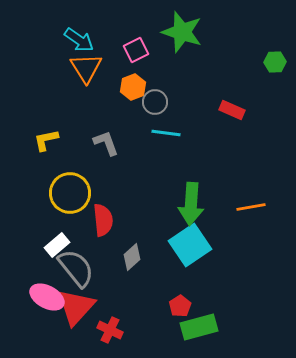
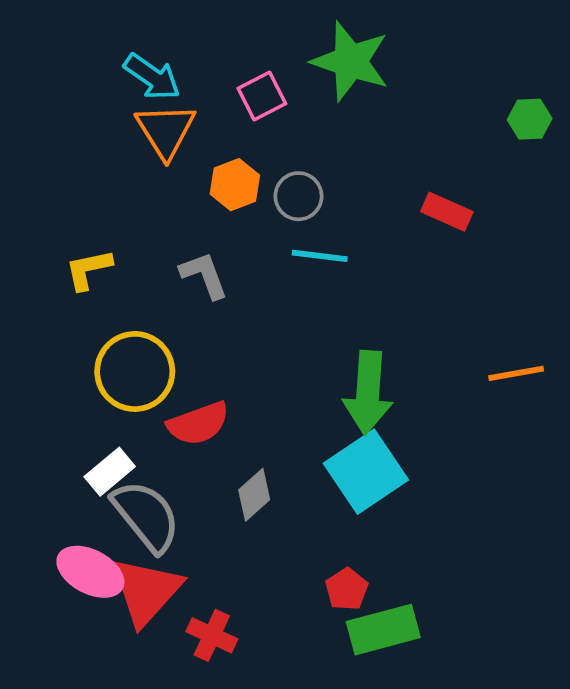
orange hexagon: (133, 87) -> (235, 185), moved
orange line: (251, 207) -> (516, 373), moved
red semicircle: (103, 220) -> (198, 423), turned 76

